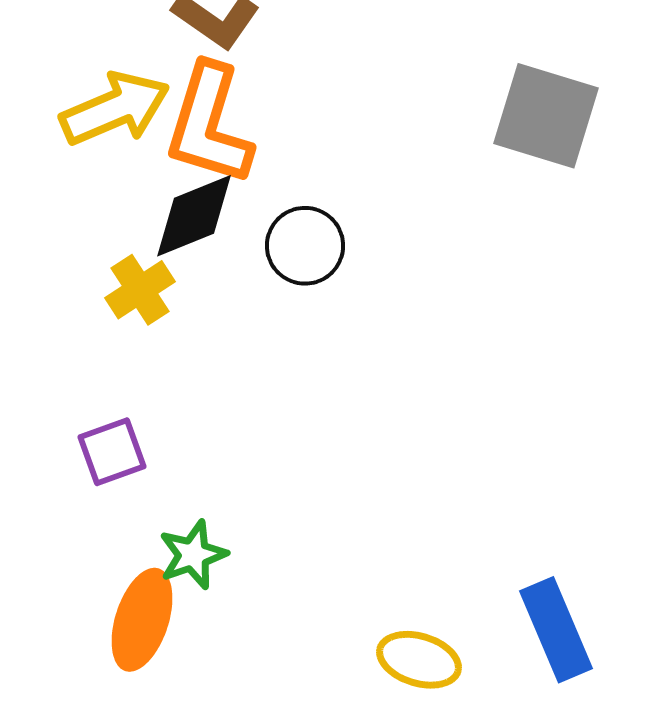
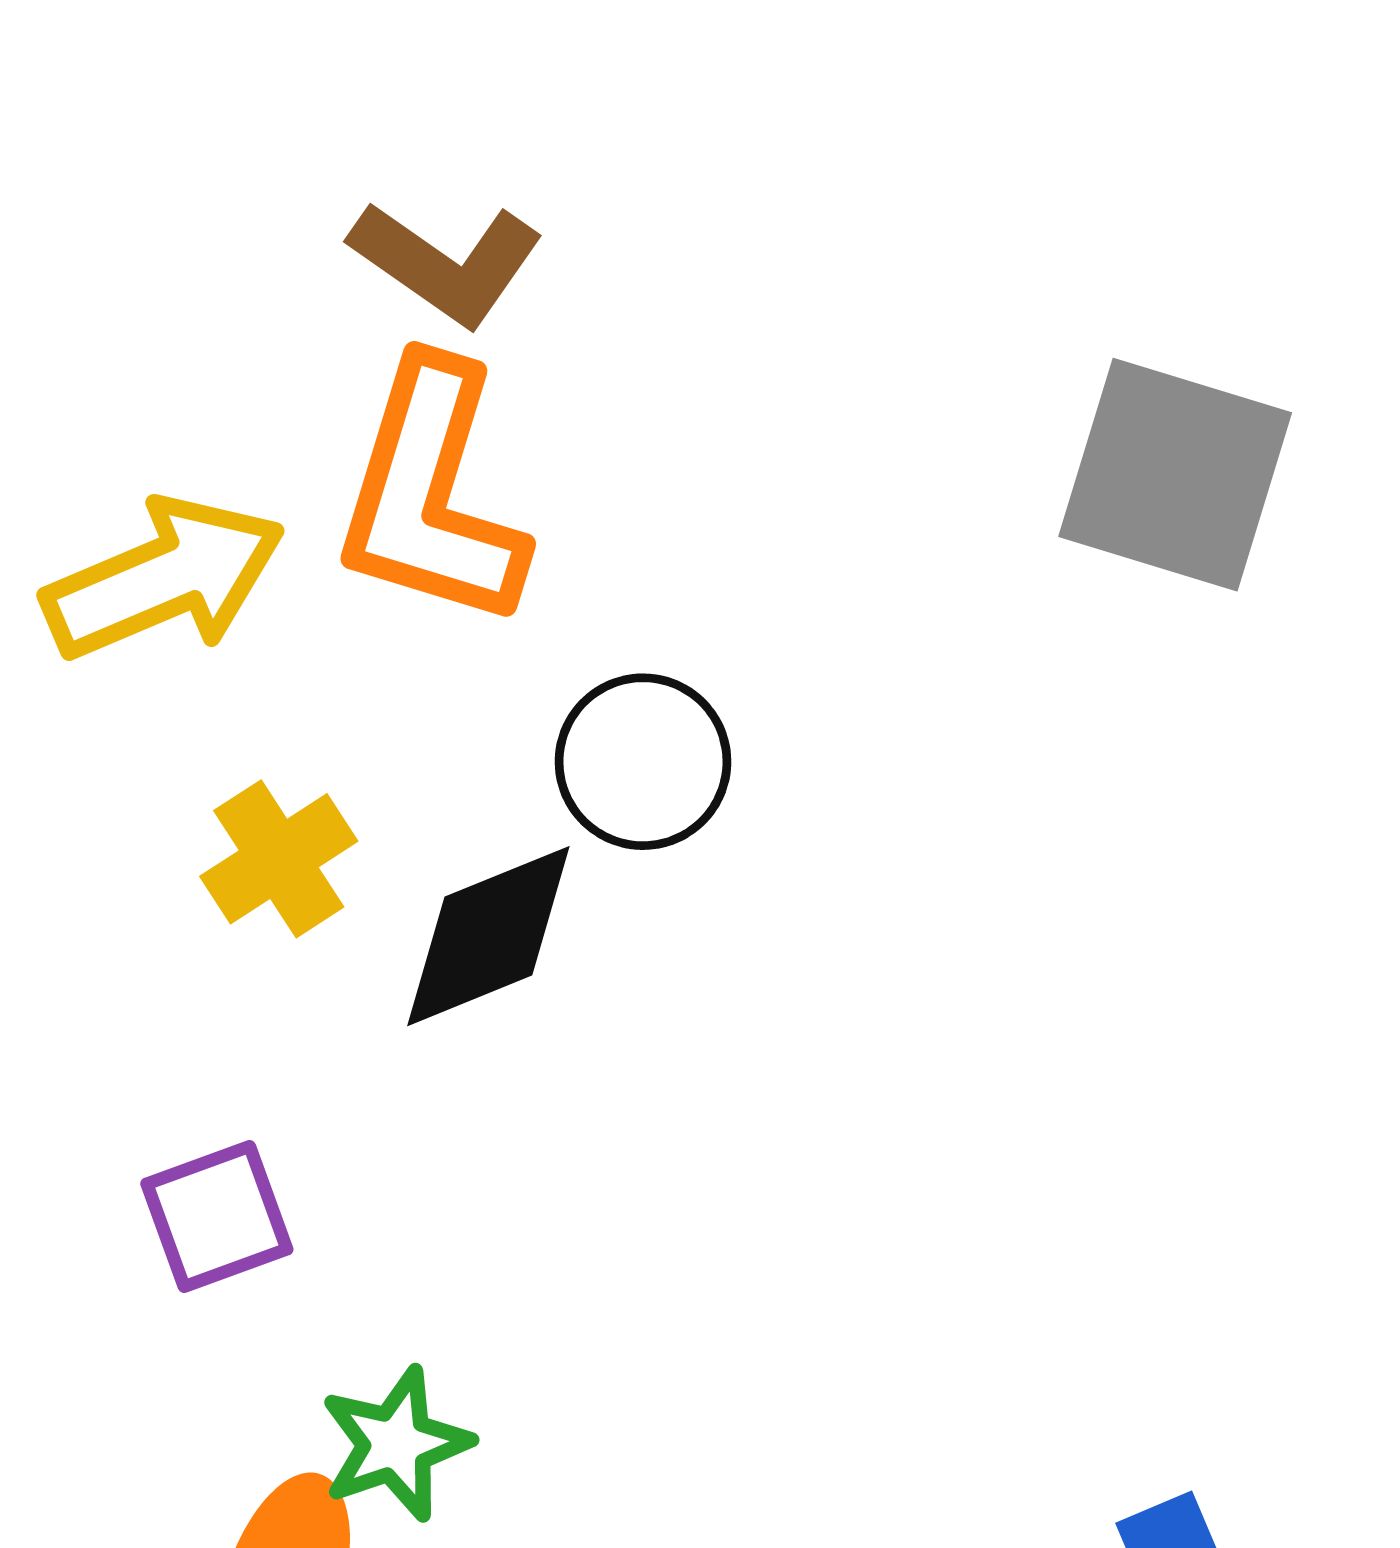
yellow arrow: (115, 109) -> (164, 578), moved
black diamond: (194, 216) -> (488, 936), moved

